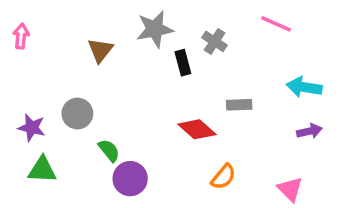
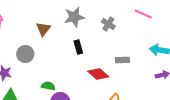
black rectangle: (183, 63) -> (78, 47), moved
gray circle: (77, 114) -> (25, 54), moved
green semicircle: (109, 150) -> (48, 86), turned -40

